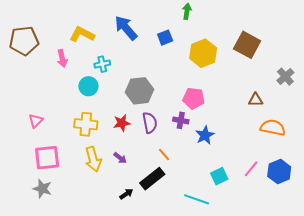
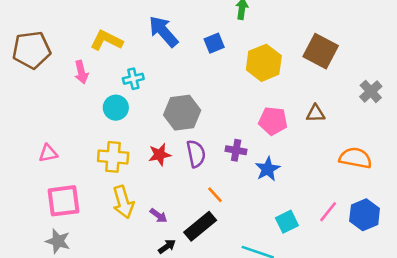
pink pentagon: (194, 98) -> (273, 121), moved
brown triangle: (256, 100) -> (316, 113), moved
pink triangle: (36, 121) -> (48, 153), turned 35
purple arrow: (120, 158) -> (158, 216), moved

